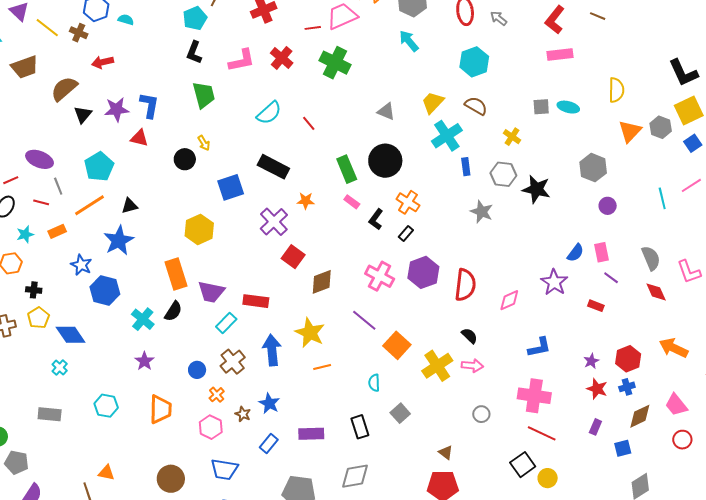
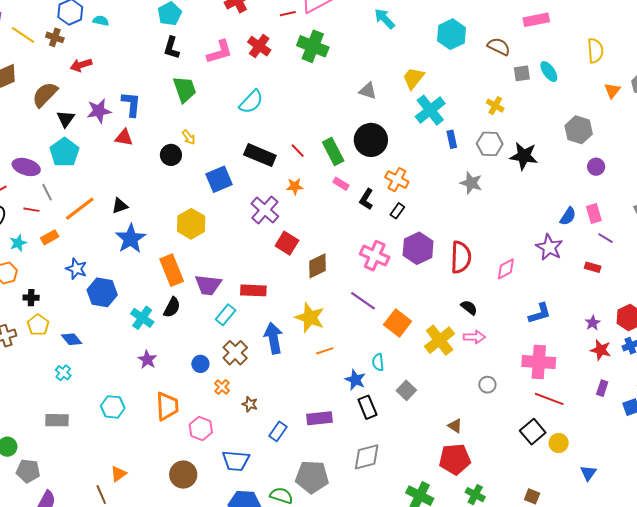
brown semicircle: (476, 106) -> (499, 46), moved
cyan ellipse: (568, 107) -> (549, 72), turned 45
red line: (309, 123) -> (298, 151), moved
orange triangle: (630, 131) -> (612, 91), size x0.7
cyan pentagon: (99, 167) -> (64, 152), moved
blue star: (119, 241) -> (131, 239), moved
blue diamond: (71, 335) -> (72, 339), size x0.7
blue star: (269, 403) -> (355, 380), moved
pink hexagon: (211, 427) -> (201, 429), moved
orange triangle: (106, 473) -> (118, 474), turned -42

